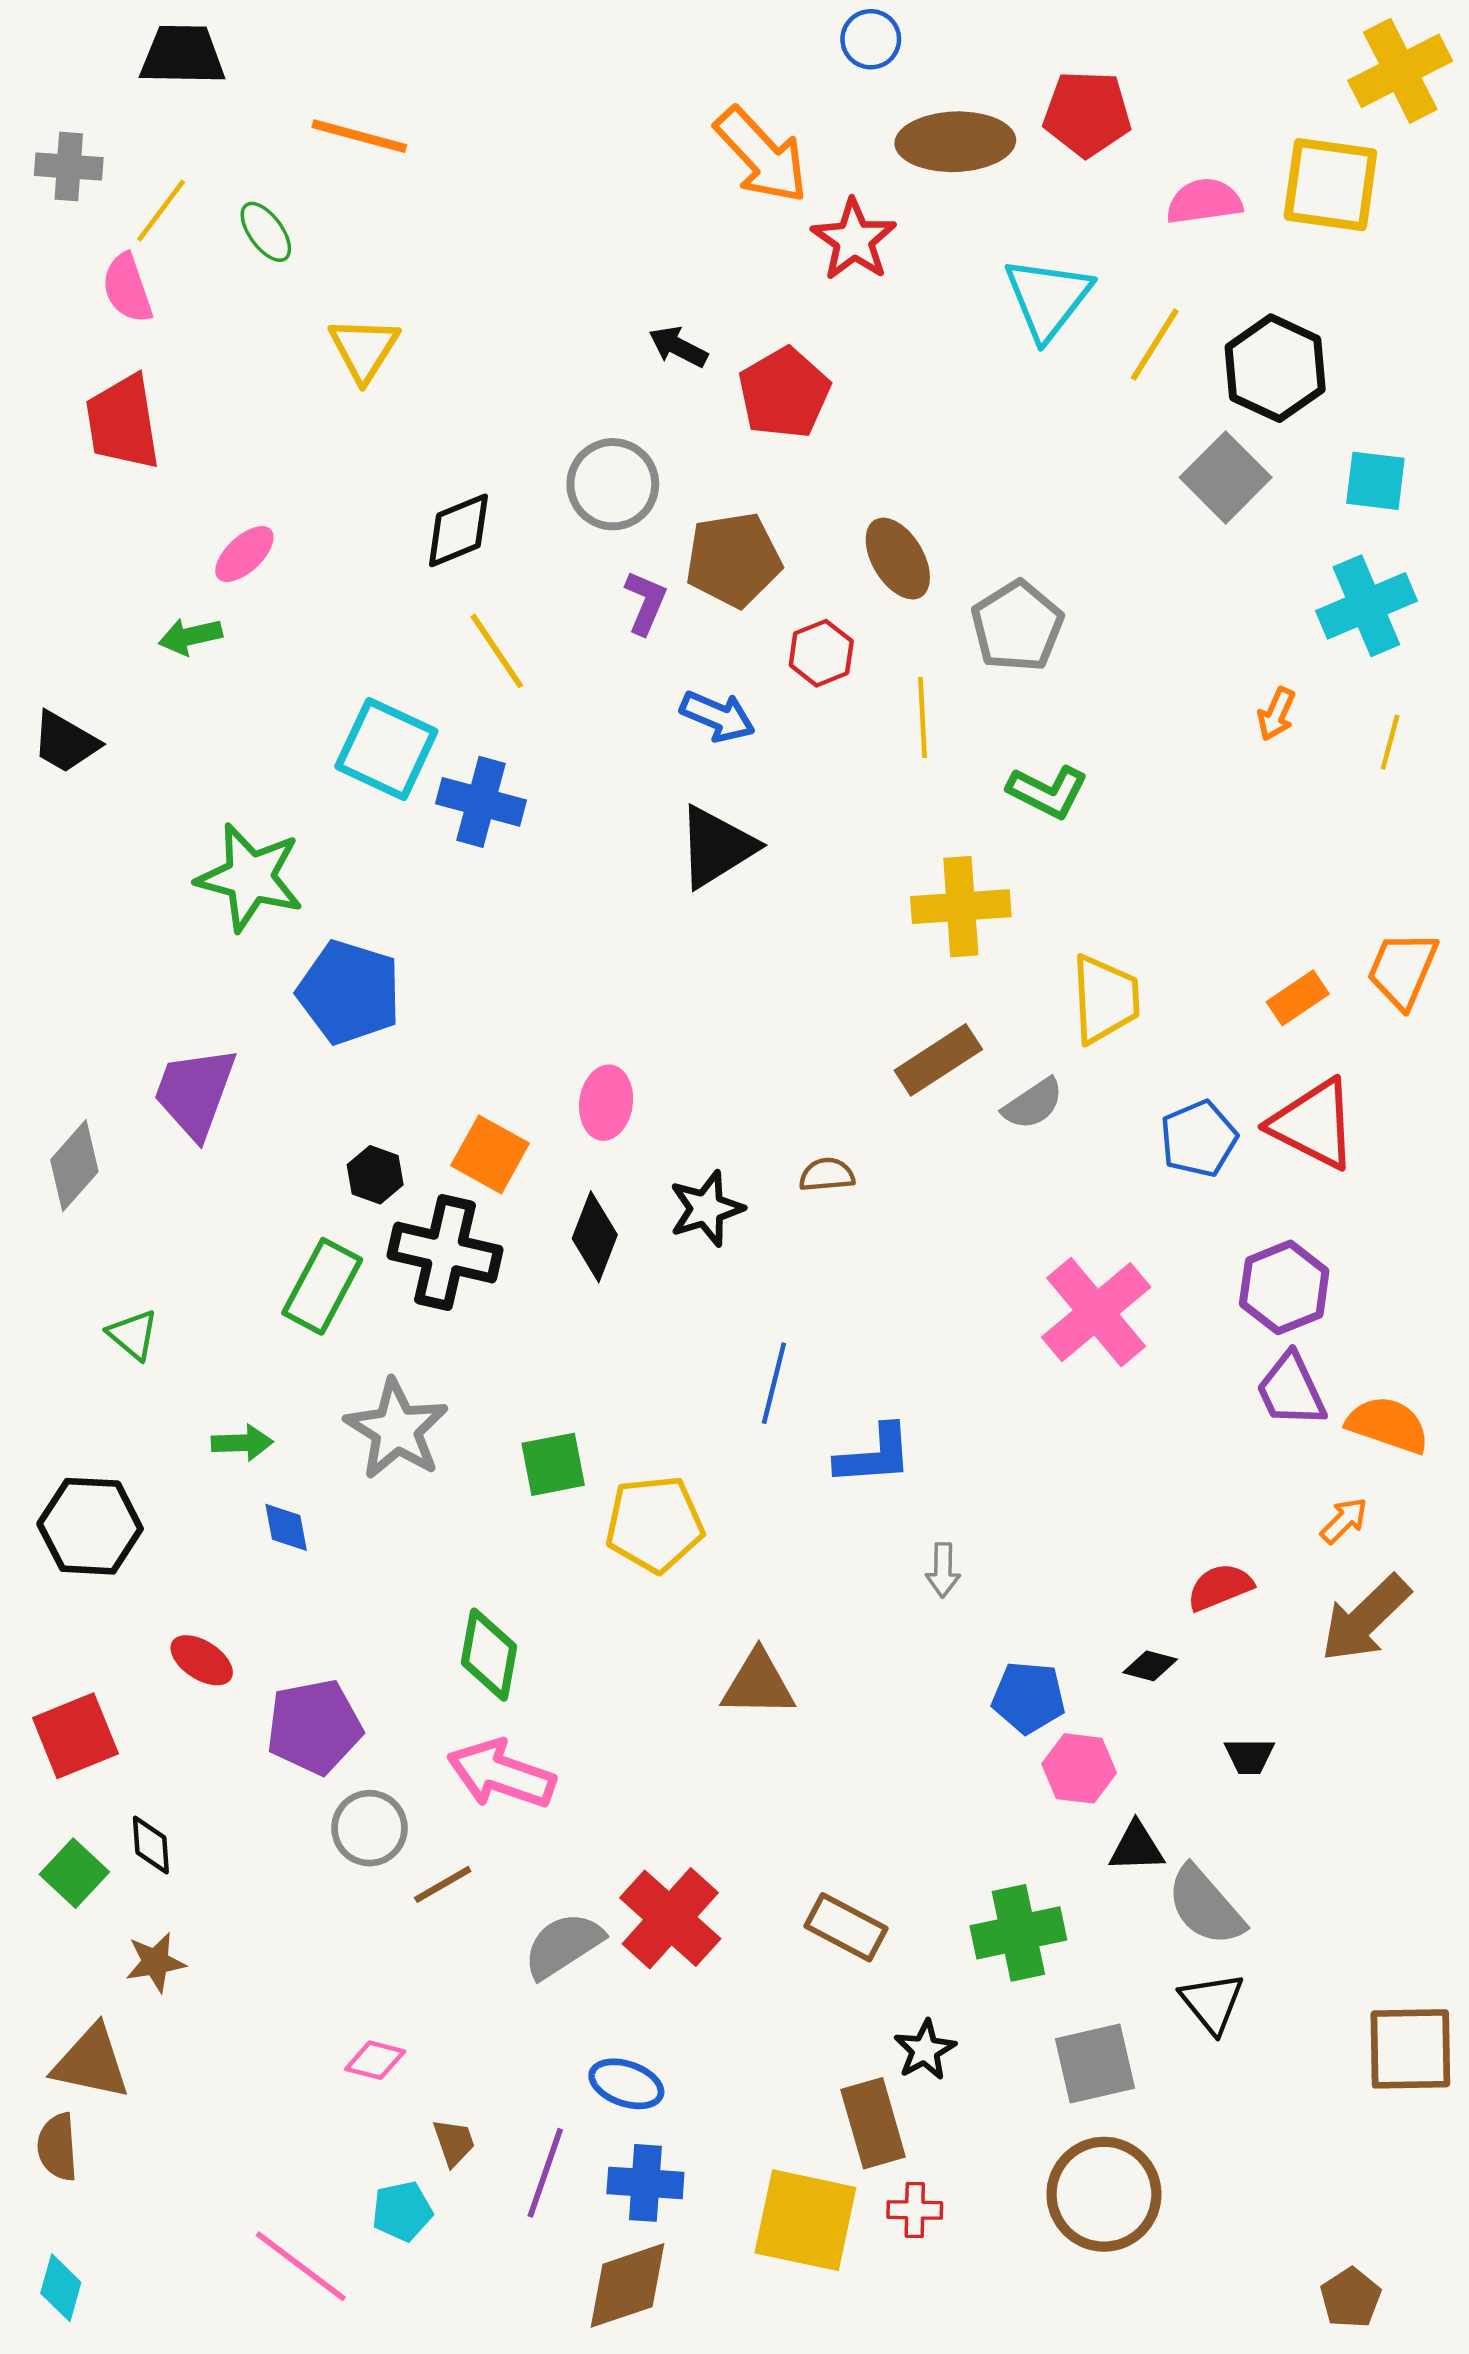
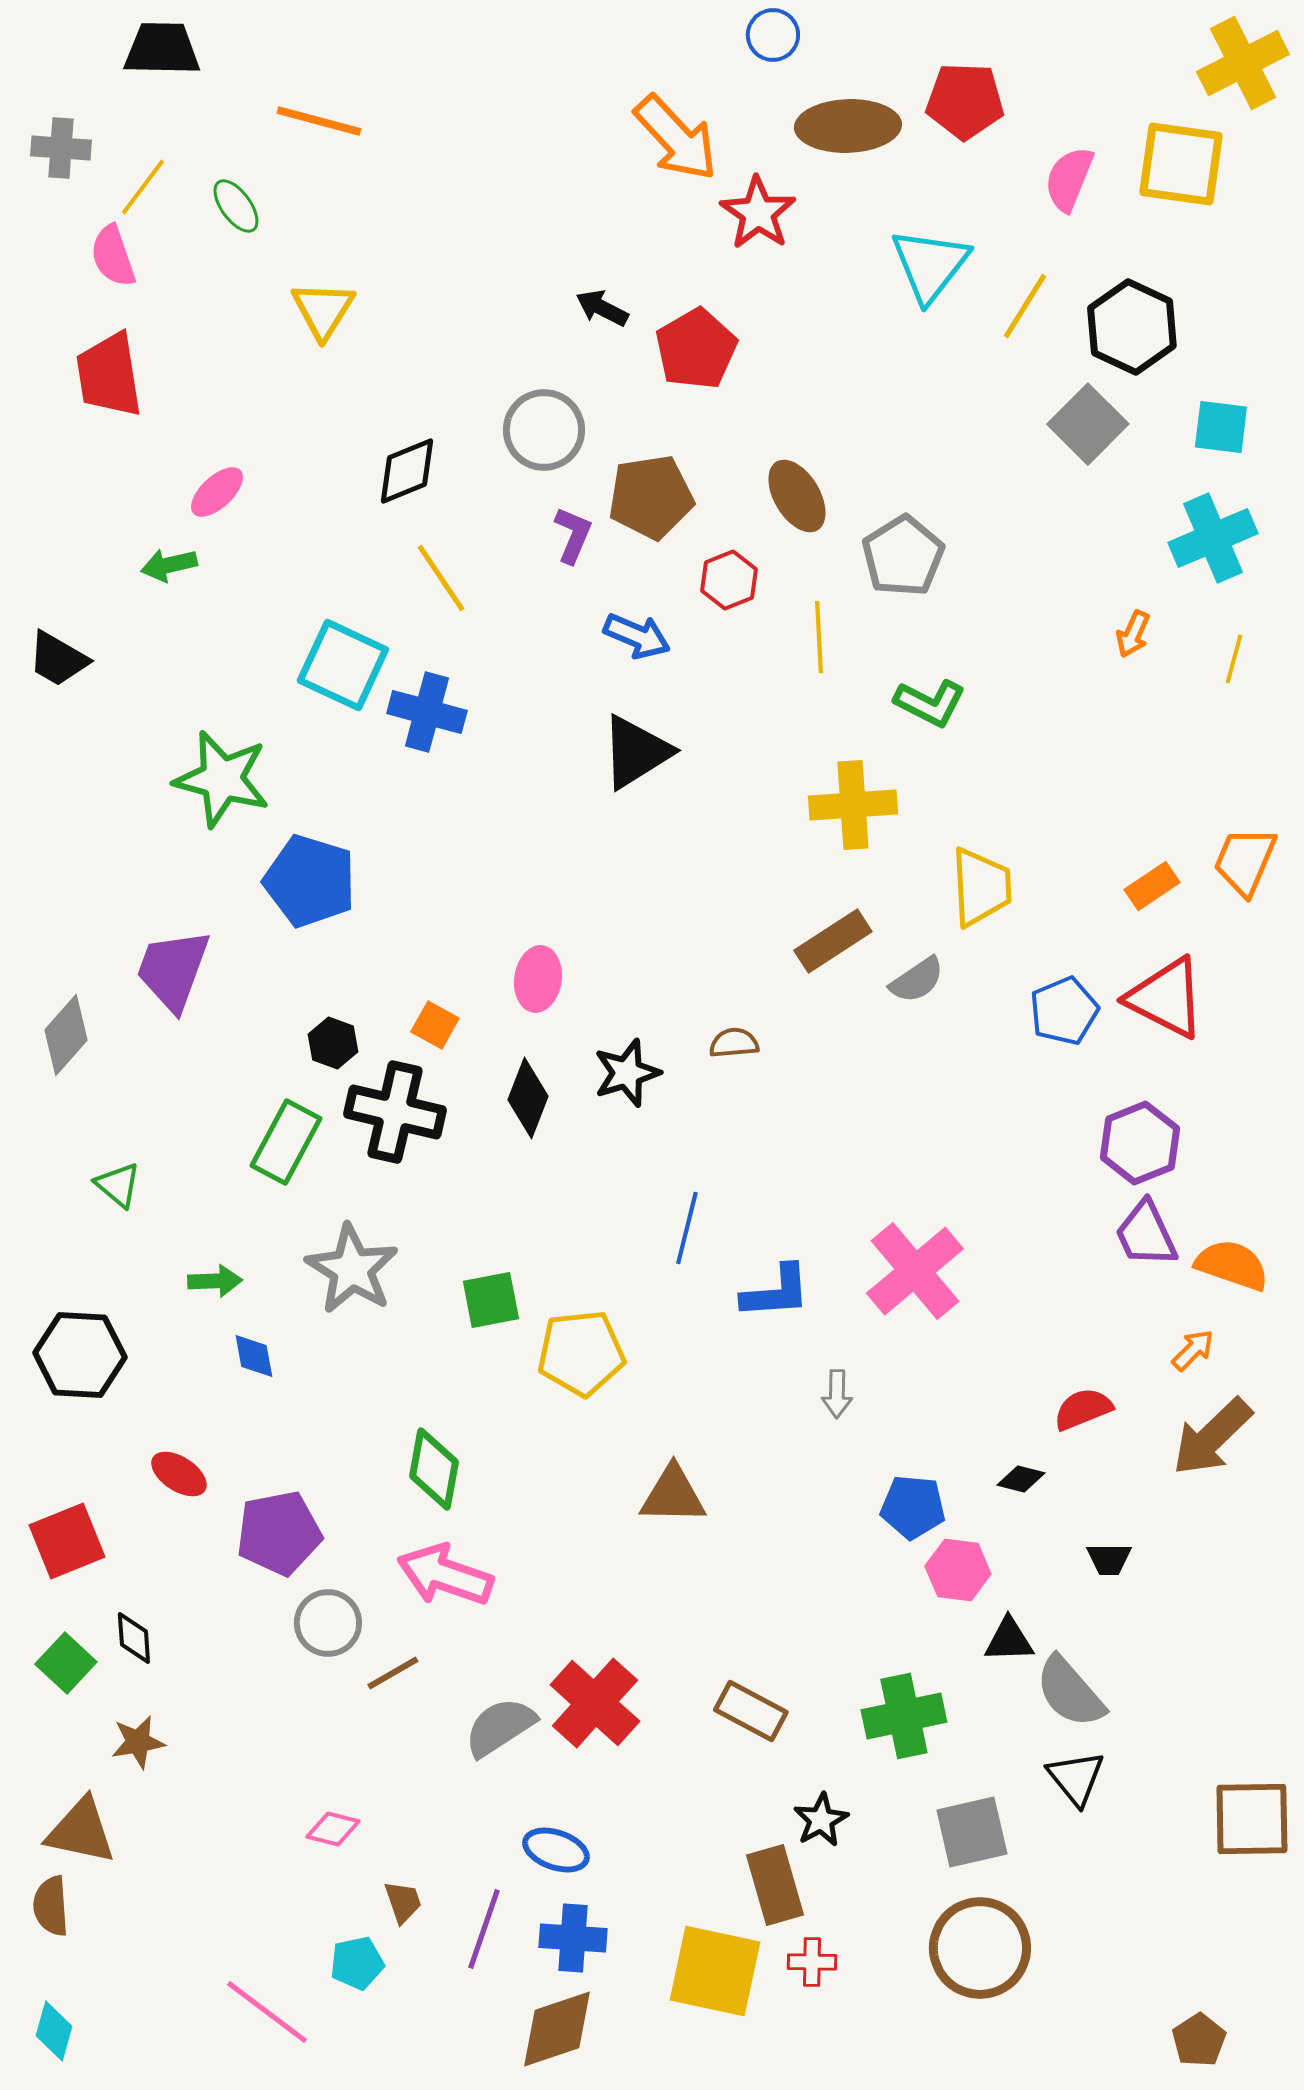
pink semicircle: (1204, 201) -> (1069, 179), turned -60
orange square: (490, 1154) -> (435, 1025), size x0.7
pink cross: (1096, 1312) -> (915, 1271), moved

